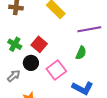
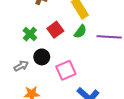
red square: (39, 44) -> (55, 30), moved
green semicircle: (81, 53) -> (80, 32), moved

